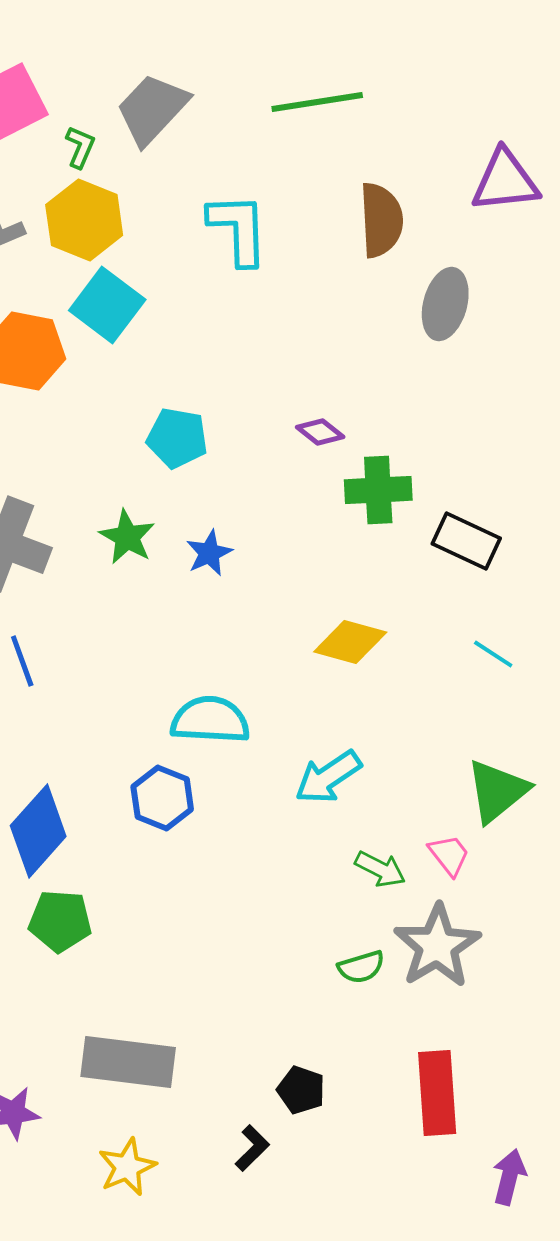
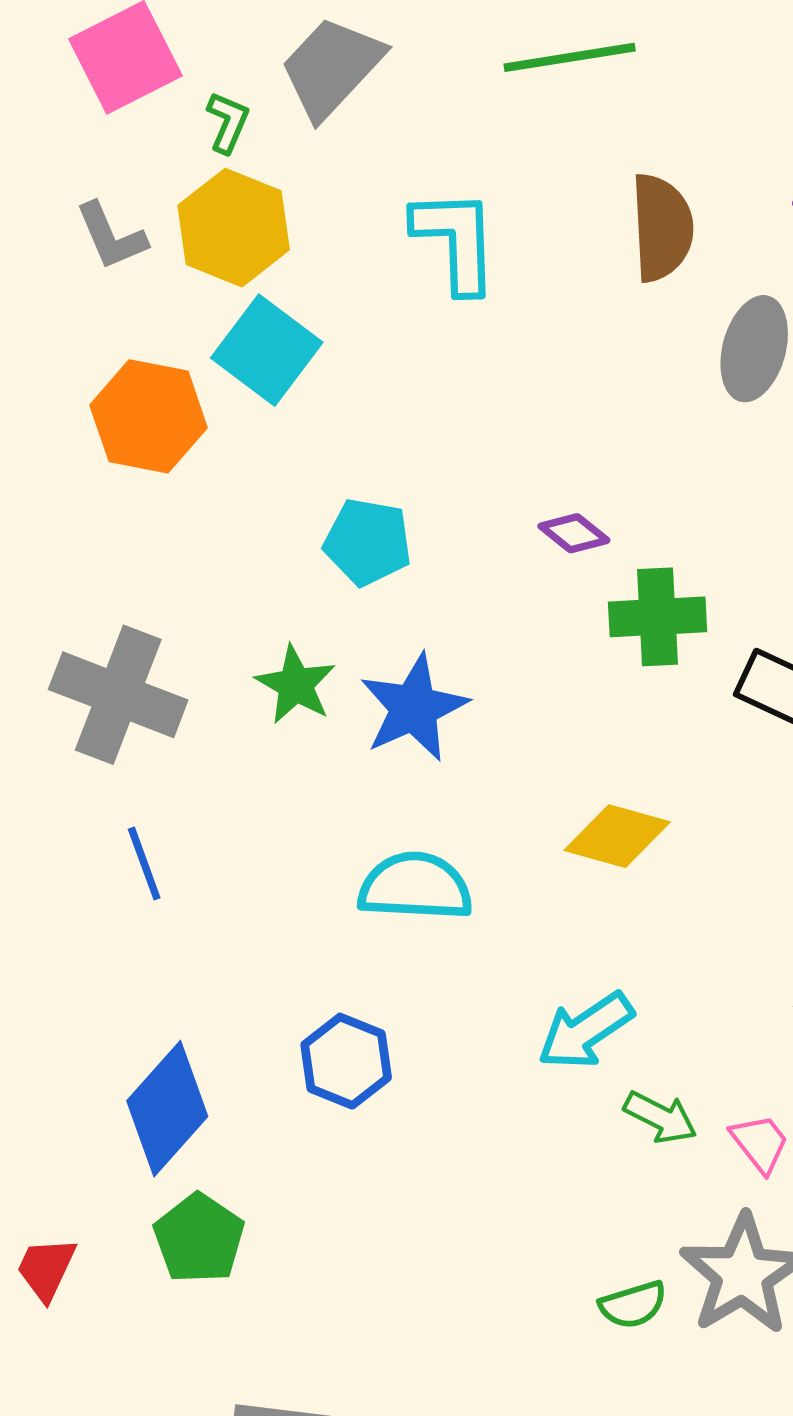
blue star: (209, 553) -> (414, 708), size x1.6
cyan semicircle: (210, 720) -> (415, 887), moved
green arrow: (380, 869) -> (660, 1117), moved
green pentagon: (60, 921) -> (199, 1238), turned 30

